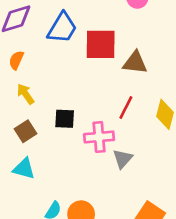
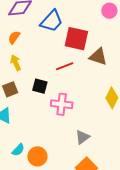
red line: (126, 107) -> (65, 66), moved, turned 30
gray triangle: (123, 159) -> (82, 137), moved

